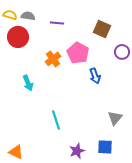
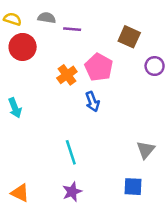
gray semicircle: (28, 16) -> (47, 18), moved
blue arrow: (95, 76) -> (92, 102), moved
cyan arrow: (28, 83) -> (15, 108), moved
purple star: (77, 151) -> (72, 192), moved

